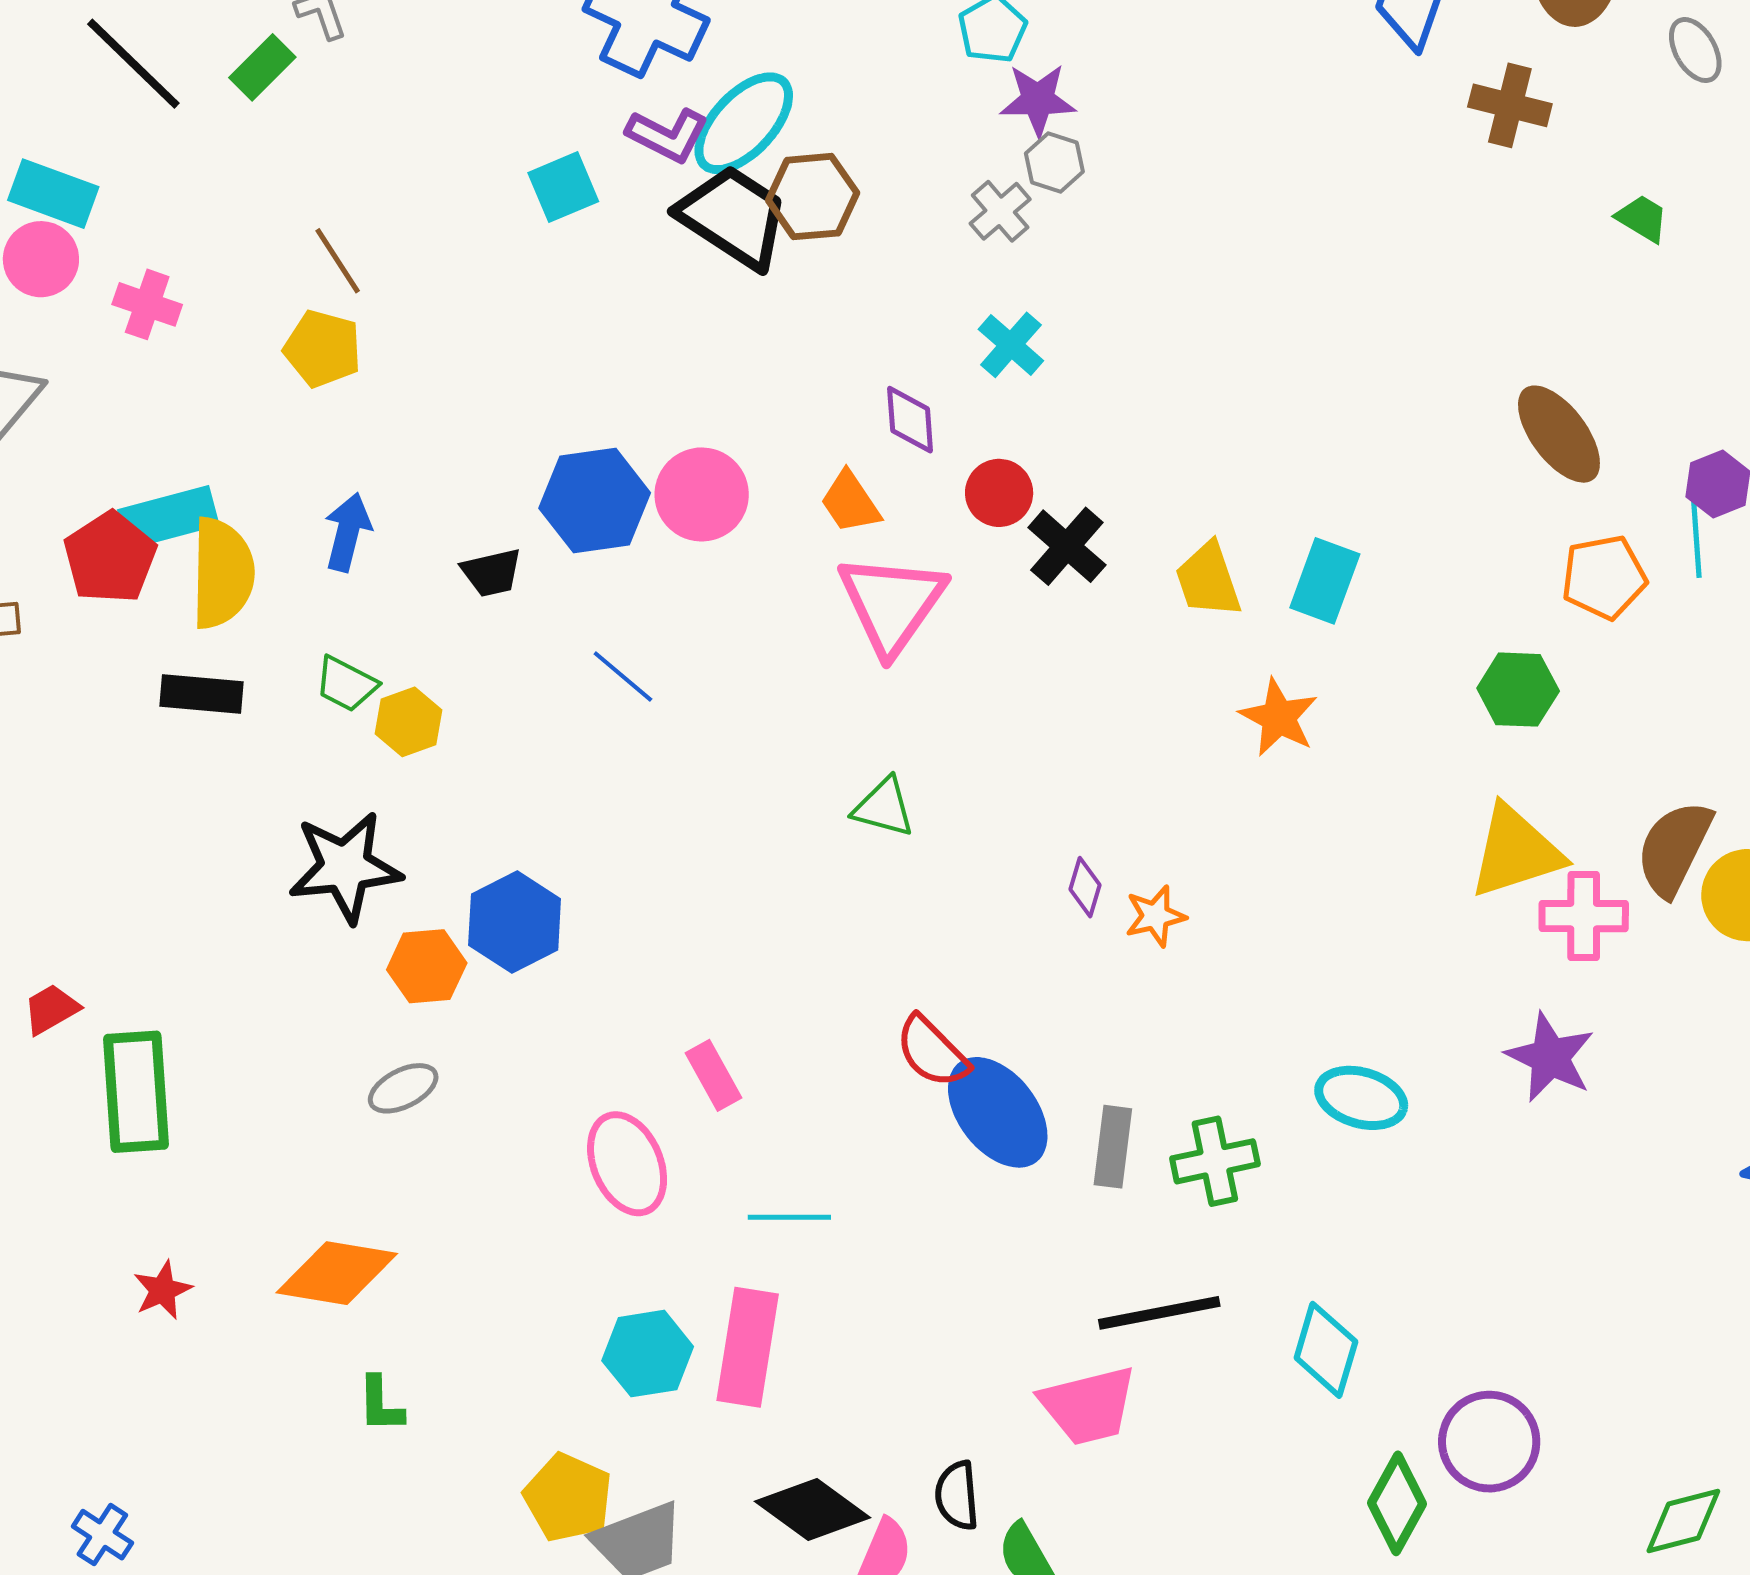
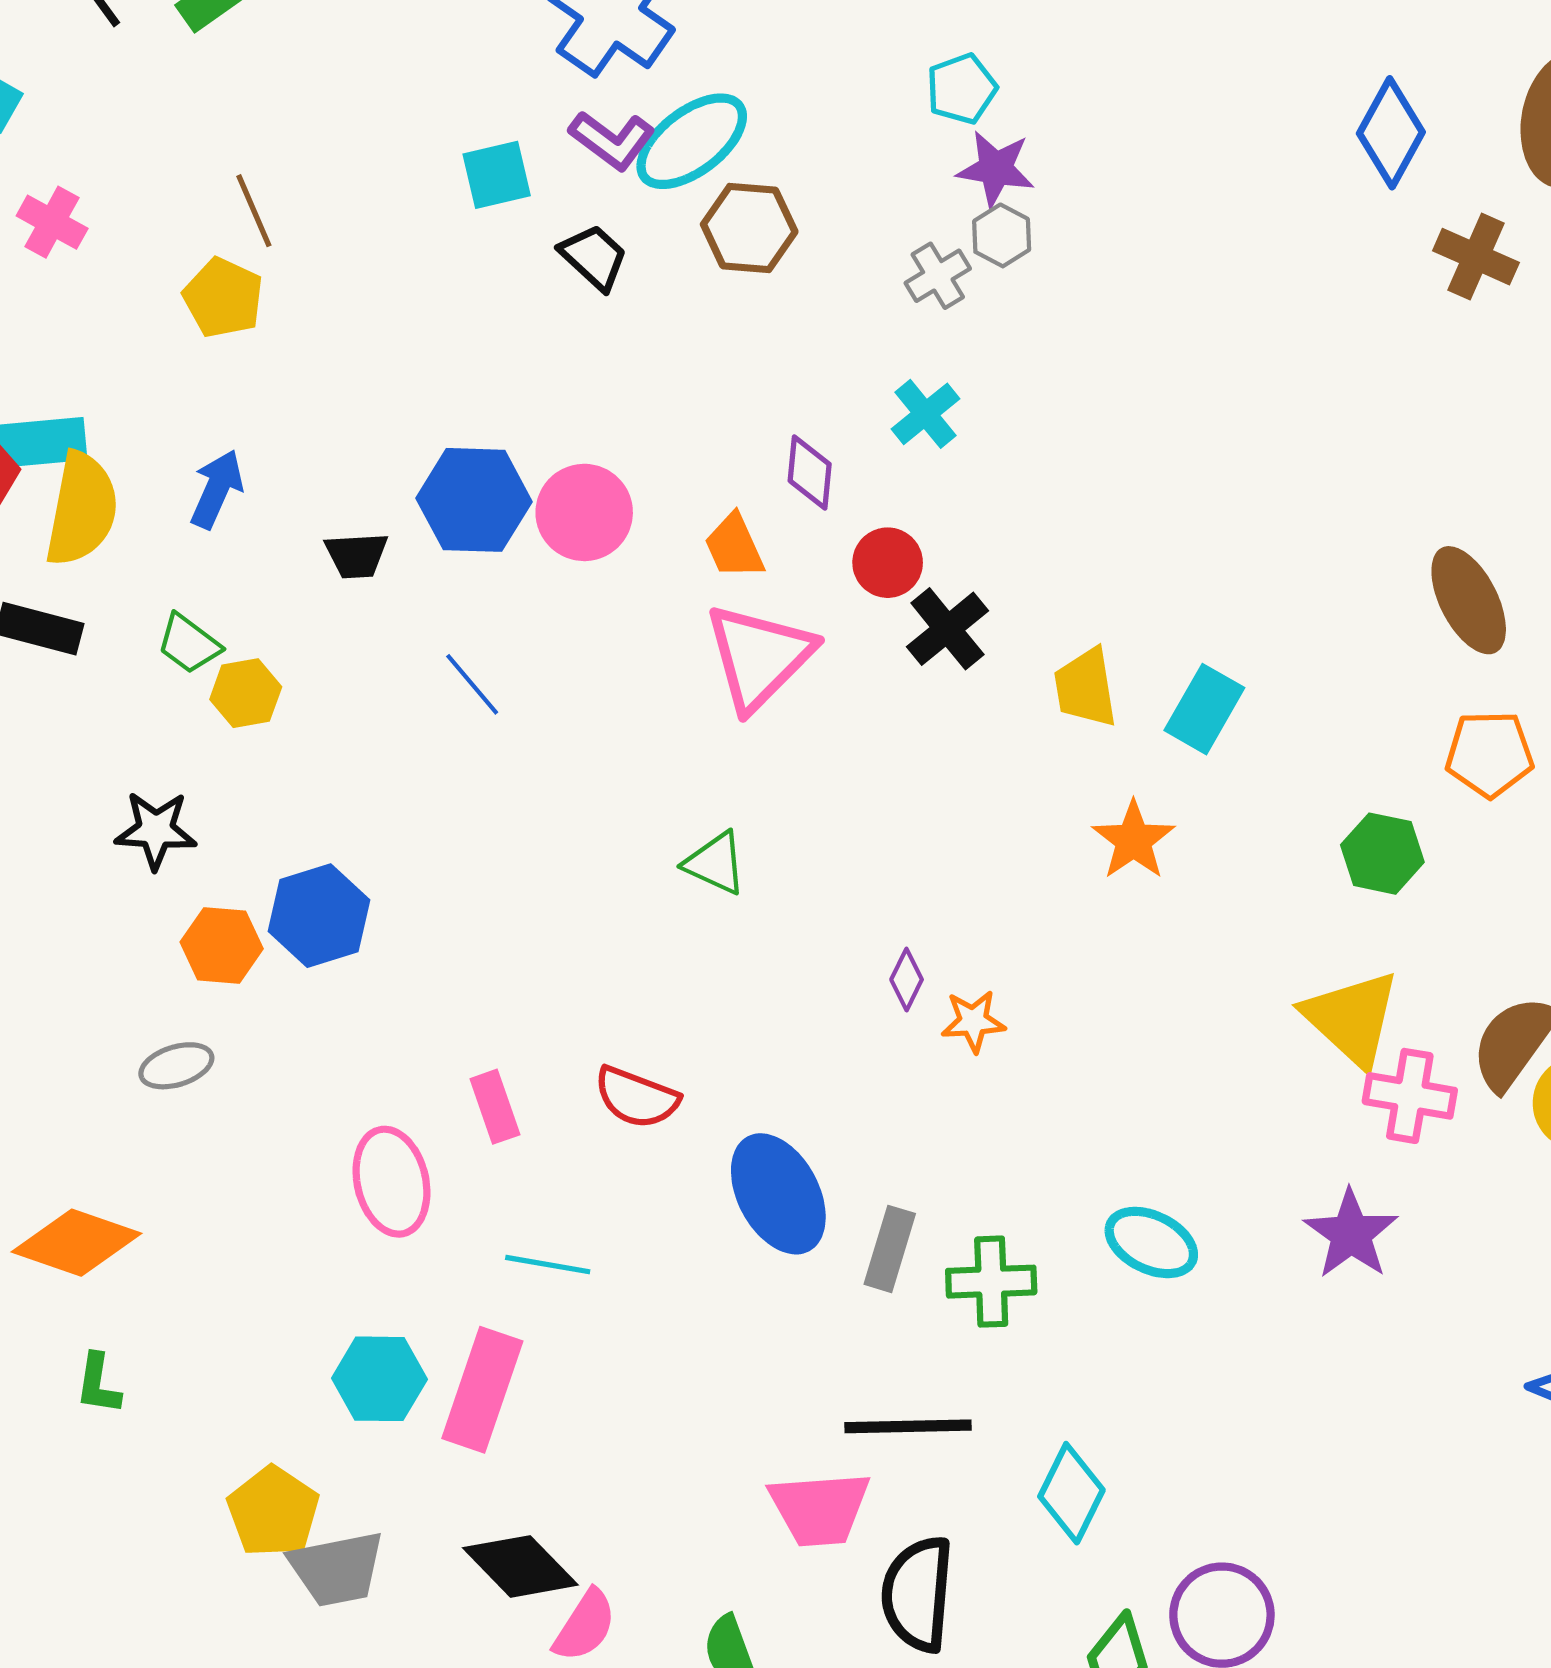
black trapezoid: (733, 217) -> (594, 257), moved, size x0.6
yellow triangle: (1516, 852) -> (1352, 1018), turned 51
black star: (345, 867) -> (156, 830), size x0.7
red semicircle: (932, 1052) -> (637, 1097), moved, turned -34
black semicircle: (957, 1496) -> (918, 1594), moved, size x1.6

